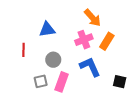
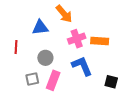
orange arrow: (93, 18) -> (64, 14), moved
orange rectangle: (107, 41) -> (100, 41), turned 60

